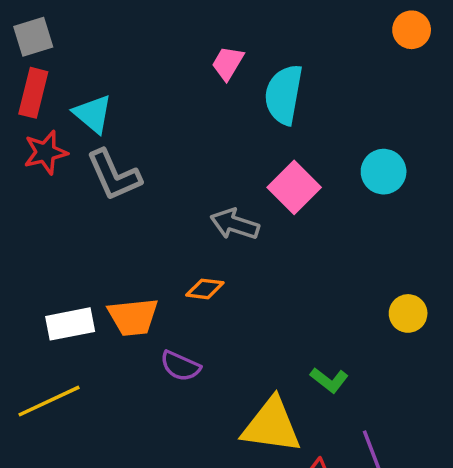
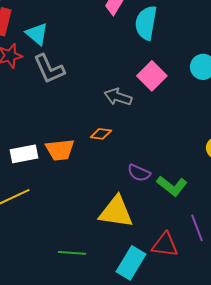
purple semicircle: (180, 366) -> (139, 173), moved
green L-shape: (329, 380) -> (172, 186), size x1.4
yellow triangle: (271, 426) -> (116, 212), moved

